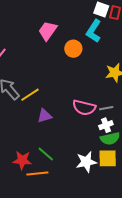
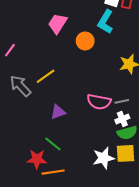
yellow line: (30, 95) -> (46, 76), moved
green line: (46, 154) -> (53, 144), moved

